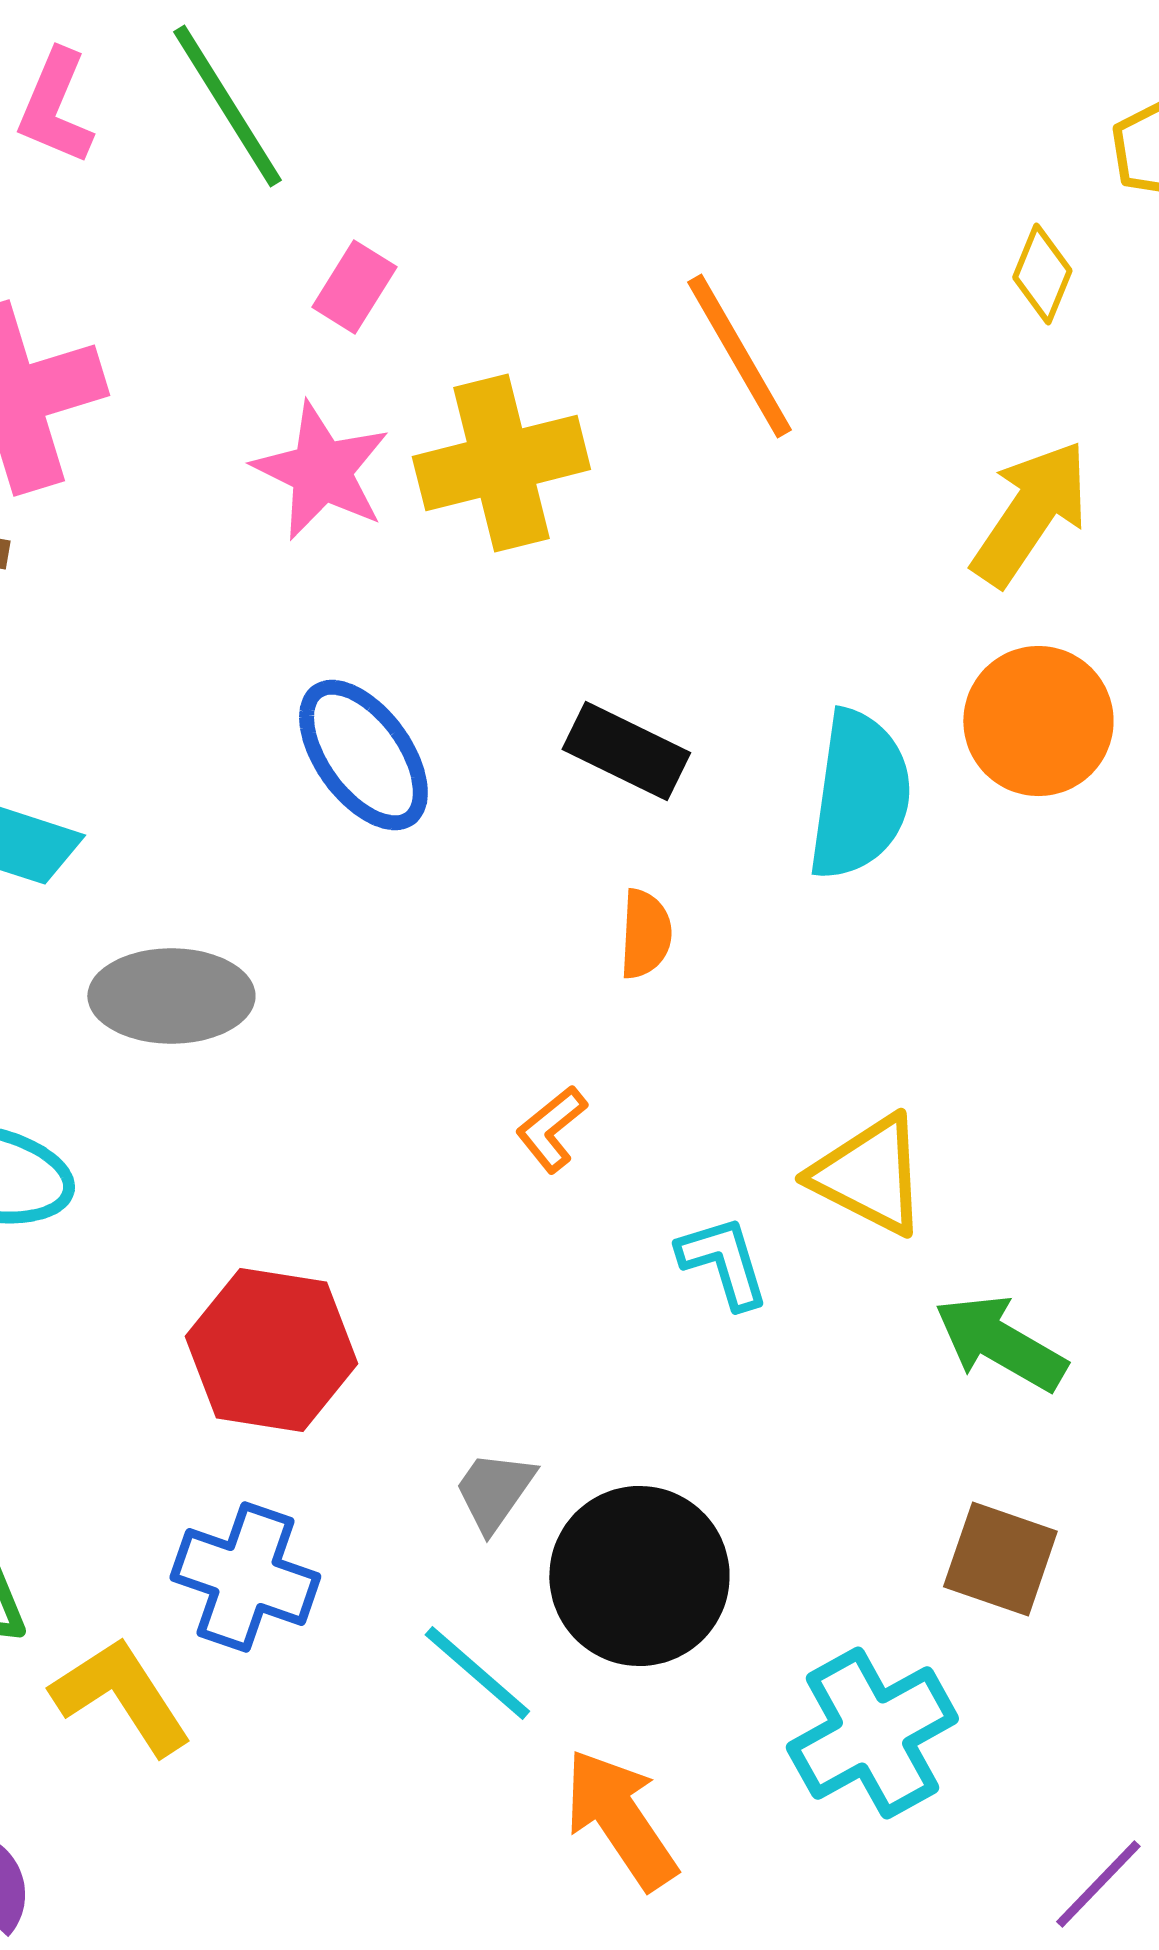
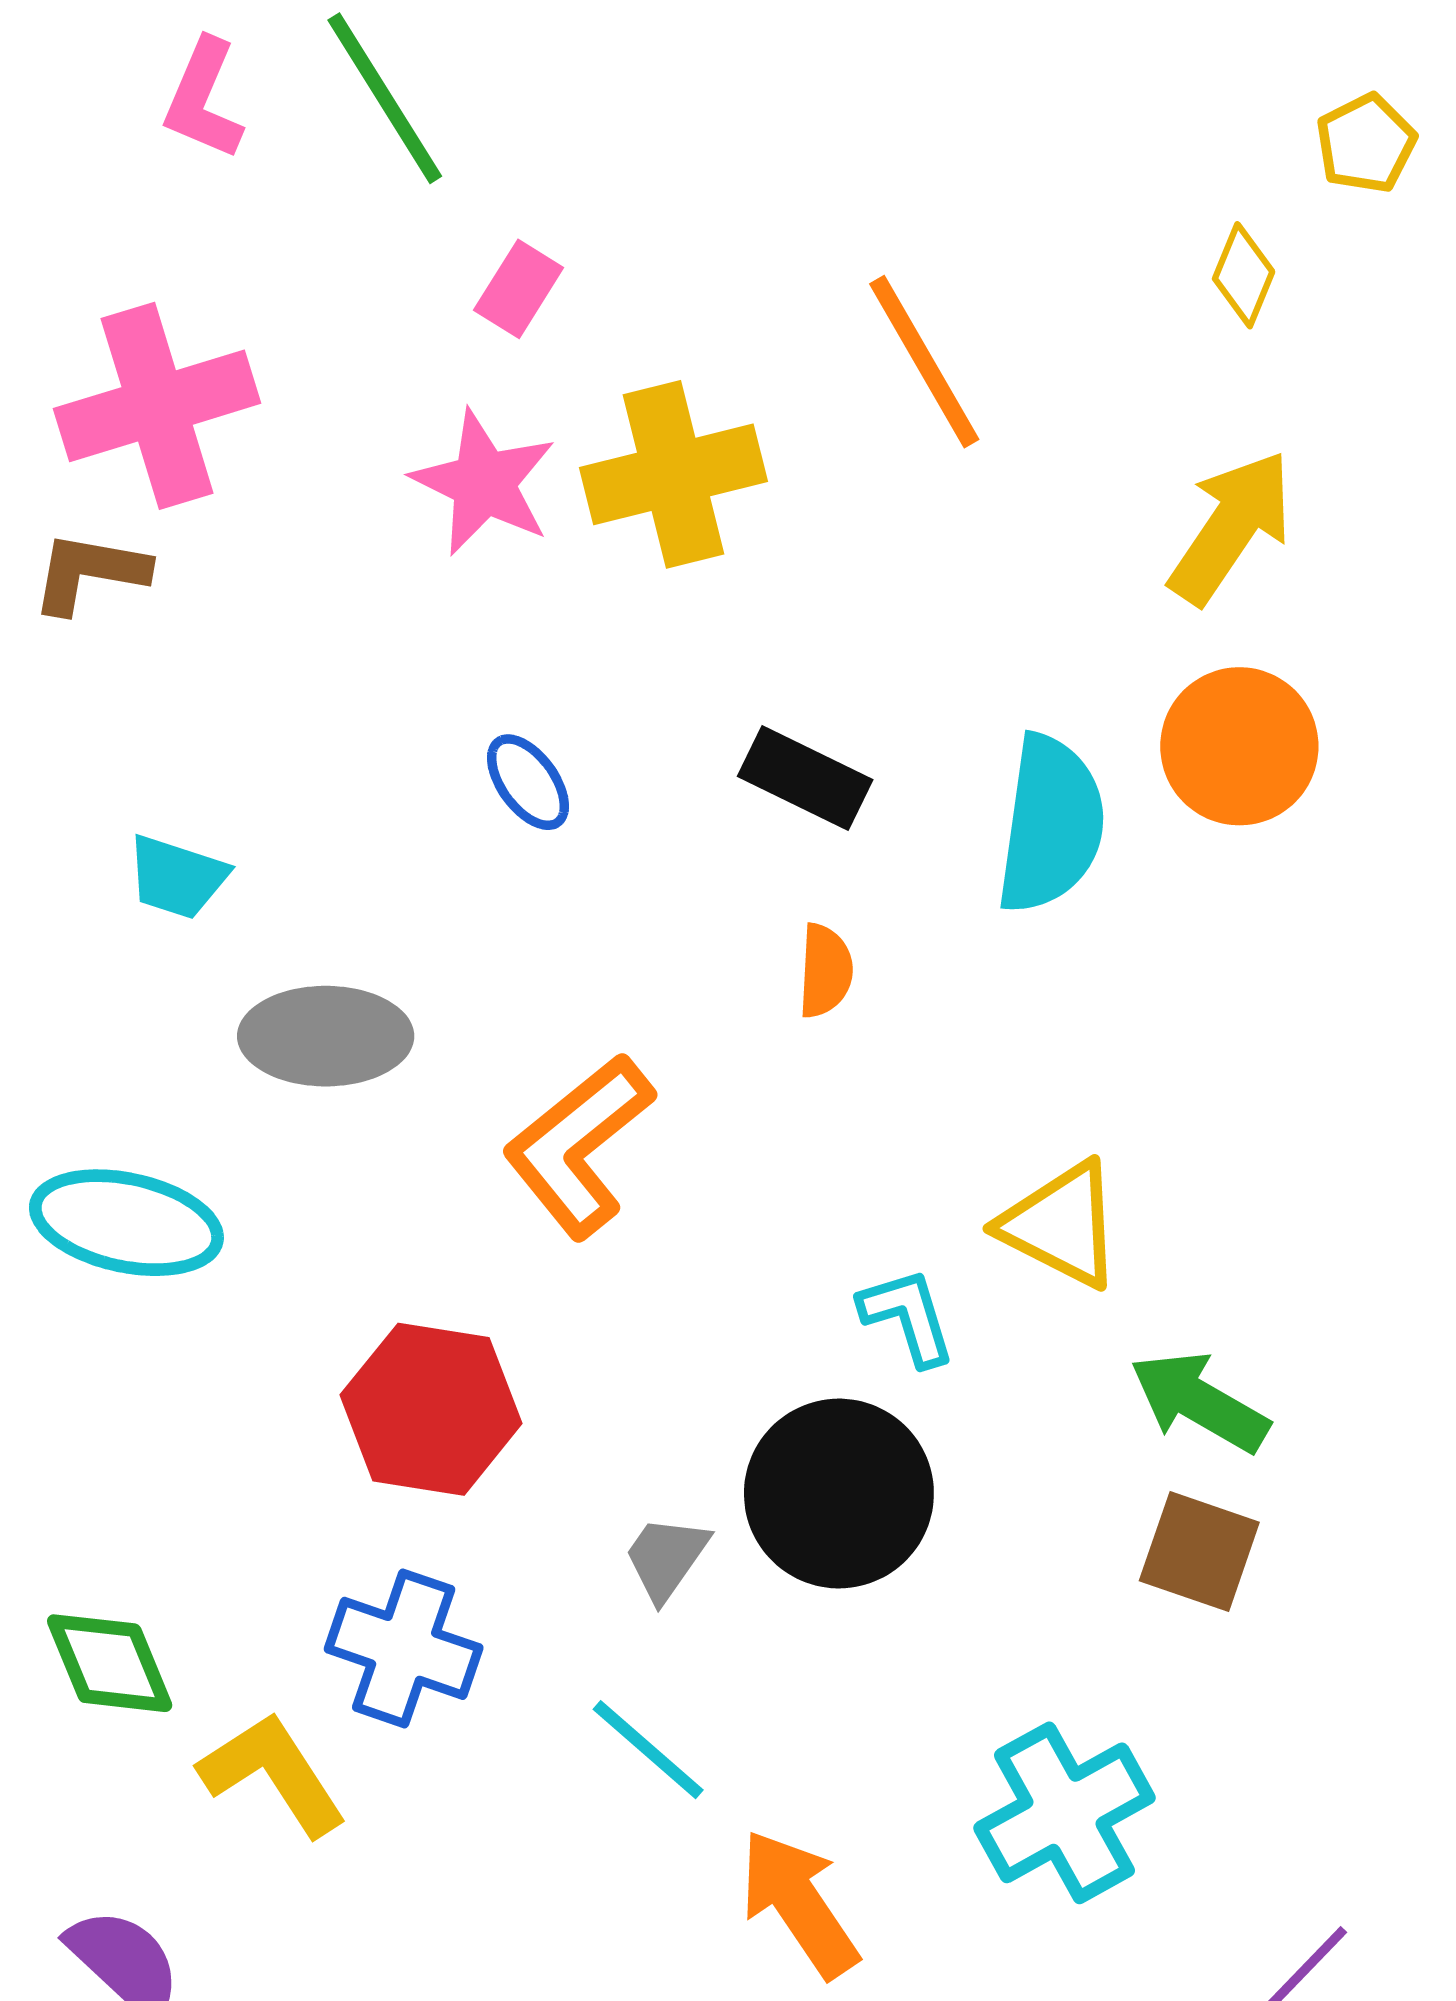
blue ellipse: (363, 755) -> (528, 782), size x0.6
orange L-shape: (551, 1129) -> (579, 1146), moved, size x2.0
brown square: (1000, 1559) -> (1199, 1551), moved
black circle: (639, 1576) -> (839, 1494), moved

